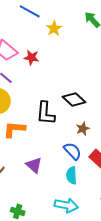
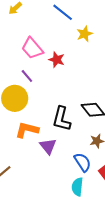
purple triangle: (34, 165) -> (48, 146), moved

